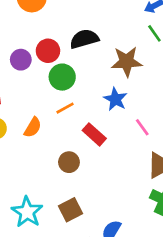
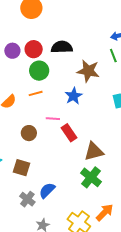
pink line: (142, 127) -> (53, 119), moved, turned -64
red rectangle: (94, 134) -> (69, 133), moved
brown square: (71, 210) -> (21, 168), turned 30

